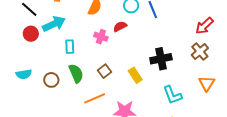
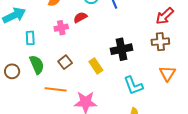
pink cross: (101, 37) -> (61, 28), turned -32
brown cross: (200, 52) -> (160, 42), turned 36
orange line: (95, 98) -> (56, 89), turned 30

